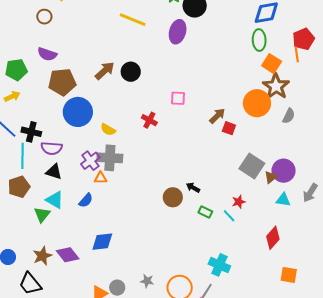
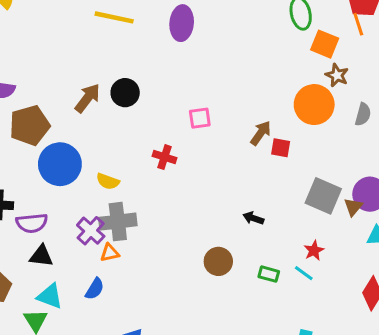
brown star: (276, 86) -> (337, 75), size x0.6
black arrow: (193, 187) -> (253, 218), moved

